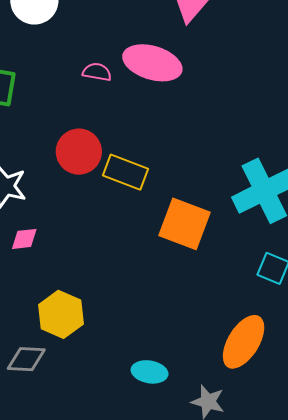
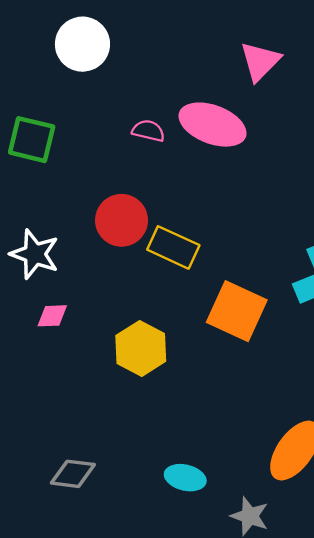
yellow hexagon: (61, 314) -> (141, 348), moved
gray diamond: (26, 359) -> (73, 474), moved

